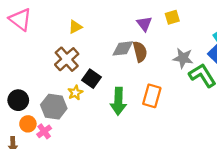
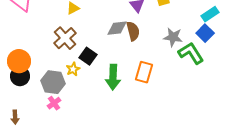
orange circle: (28, 124) -> (19, 61), moved, size x1.5
pink cross: (44, 131) -> (54, 103), moved

